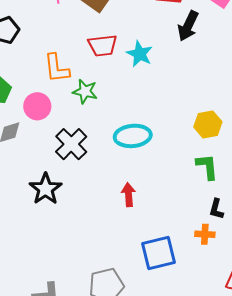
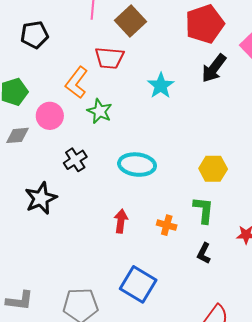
red trapezoid: (103, 46) -> (109, 58), moved
orange L-shape: (57, 68) -> (77, 83), turned 32
black cross: (71, 144) -> (75, 160), size x0.7
orange cross: (205, 234) -> (167, 225), moved
blue square: (158, 253) -> (138, 284), turned 33

